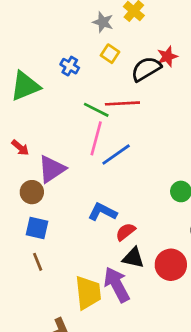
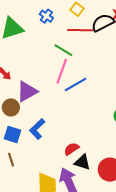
red line: (122, 103) -> (80, 30), moved
blue L-shape: (102, 212) -> (37, 129), moved, turned -75
red semicircle: (126, 232) -> (72, 149), moved

